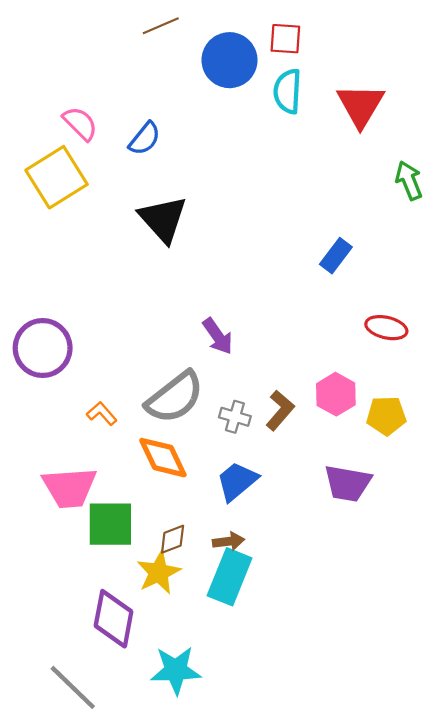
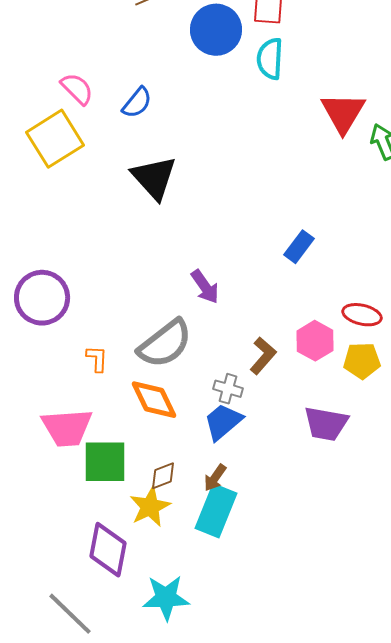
red triangle: (361, 105) -> (343, 113), moved
blue rectangle: (336, 256) -> (299, 247), moved
red ellipse: (386, 328) -> (362, 315), moved
orange L-shape: (102, 414) -> (97, 359), turned 44
gray cross: (235, 417) -> (228, 389), moved
brown arrow: (228, 541) -> (215, 478), turned 132

